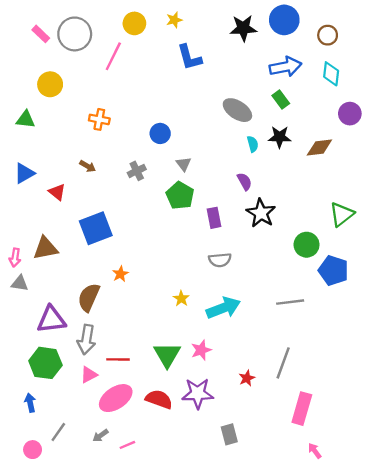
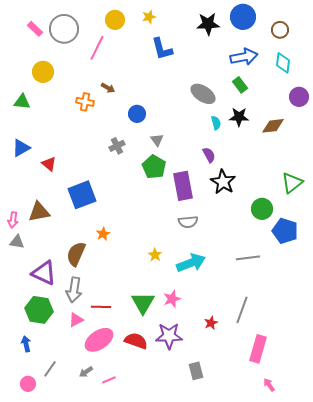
brown arrow: (88, 166) -> (108, 88), moved
purple rectangle: (214, 218) -> (183, 186), size x1.6
purple triangle: (51, 320) -> (44, 273), turned 32

